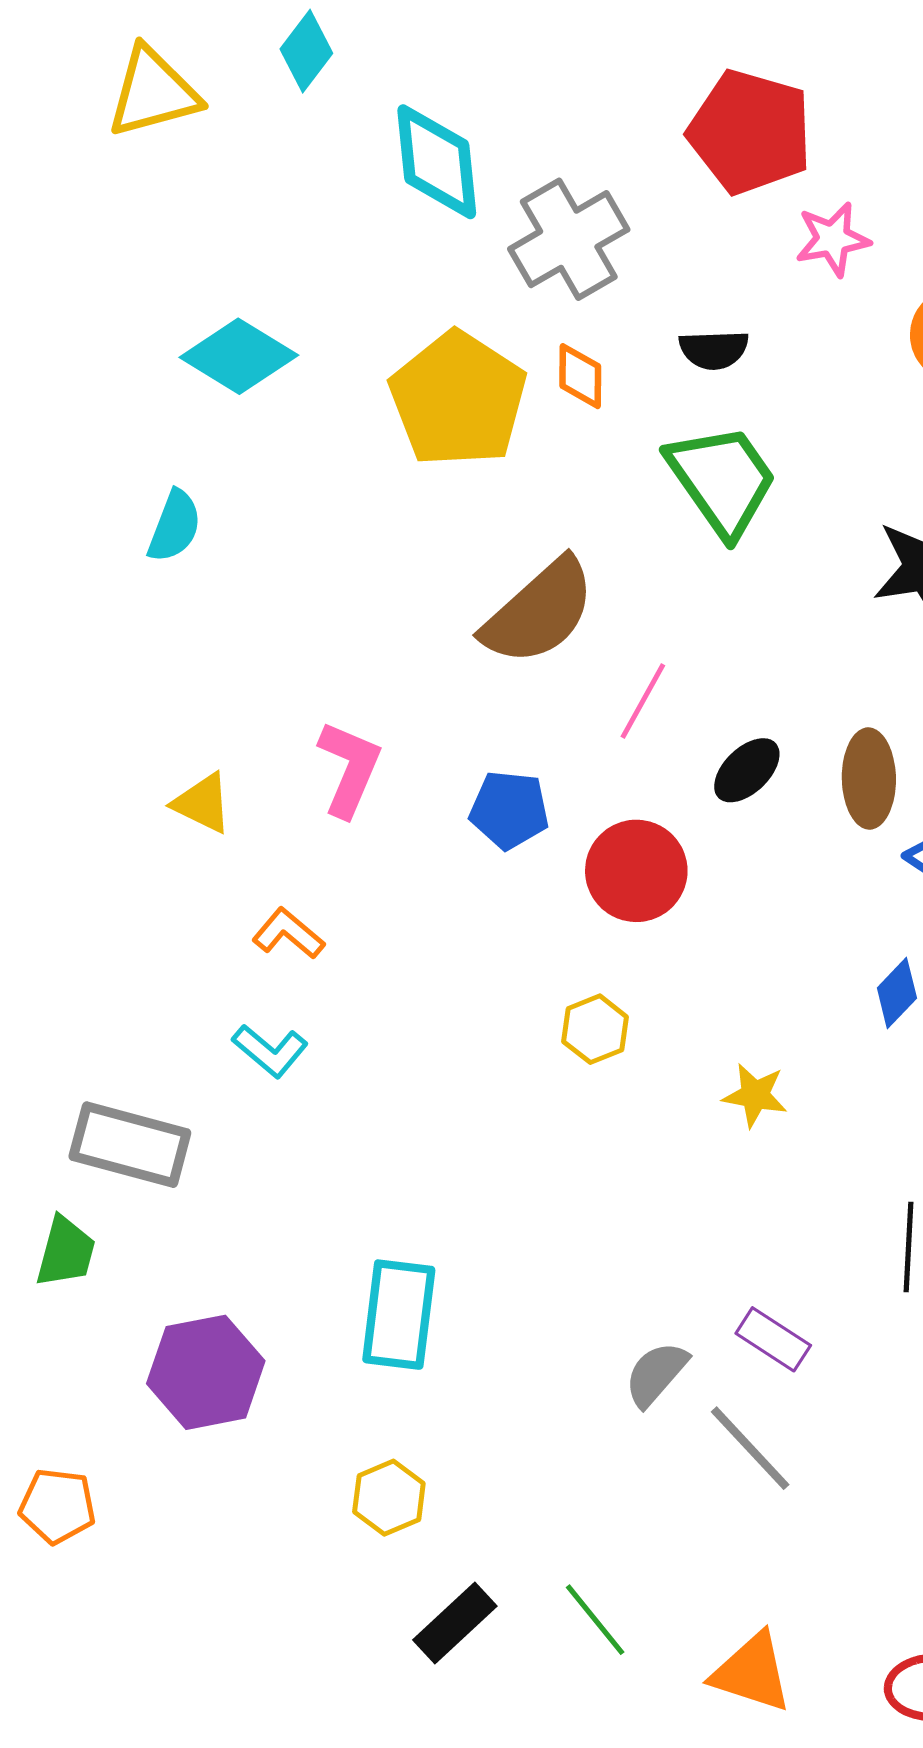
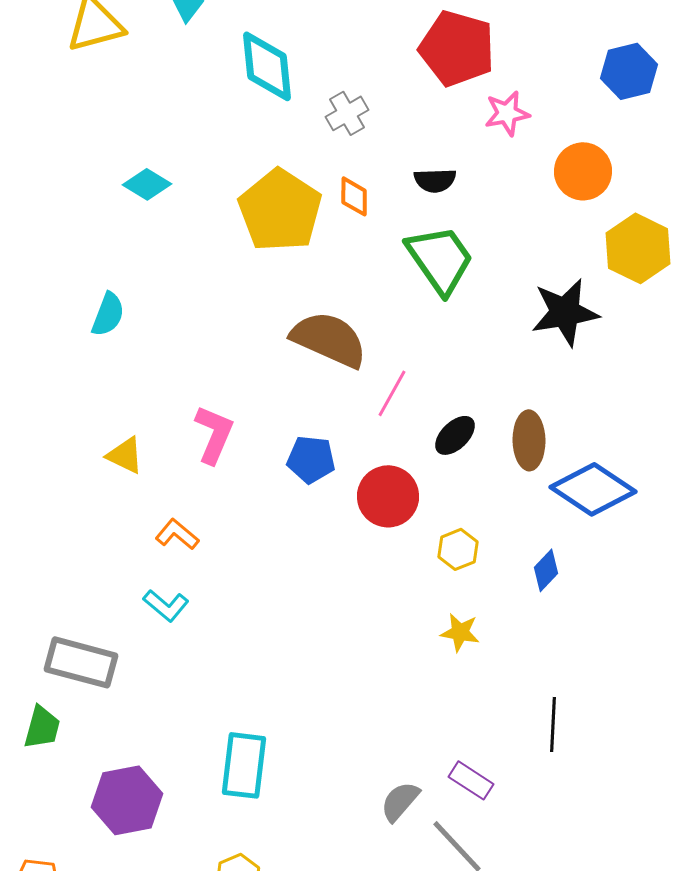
gray cross: (569, 239) -> (347, 113), size x0.6
cyan diamond: (239, 356) -> (147, 184), size x0.7
cyan semicircle: (174, 526) -> (108, 314), moved
brown semicircle: (539, 612) -> (329, 339), turned -114
yellow hexagon: (595, 1029) -> (458, 549), moved

